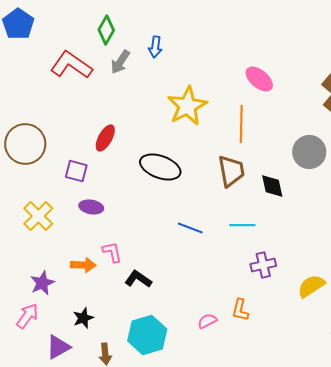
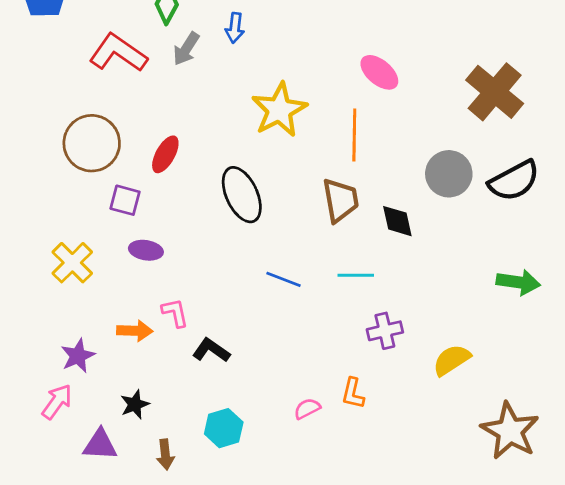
brown circle: (25, 144) -> (92, 143), moved
black ellipse: (160, 167) -> (242, 195), turned 45
cyan hexagon: (147, 335) -> (224, 428), size x0.7
purple triangle: (58, 347) -> (100, 445), turned 32

